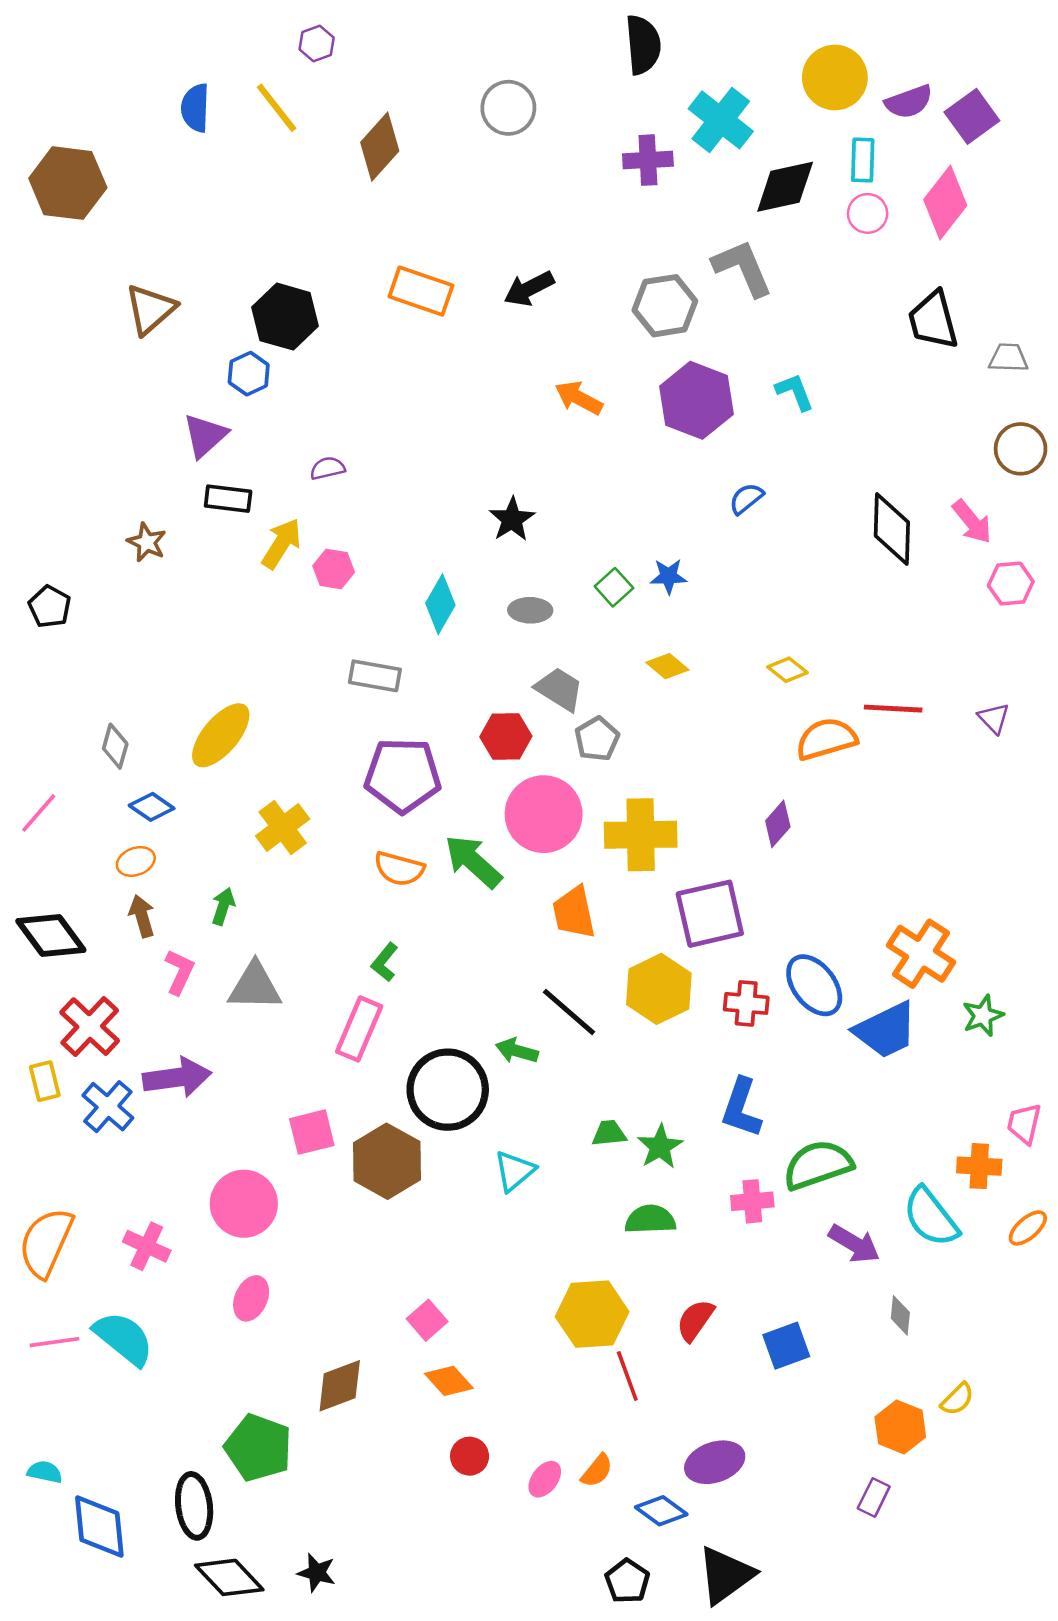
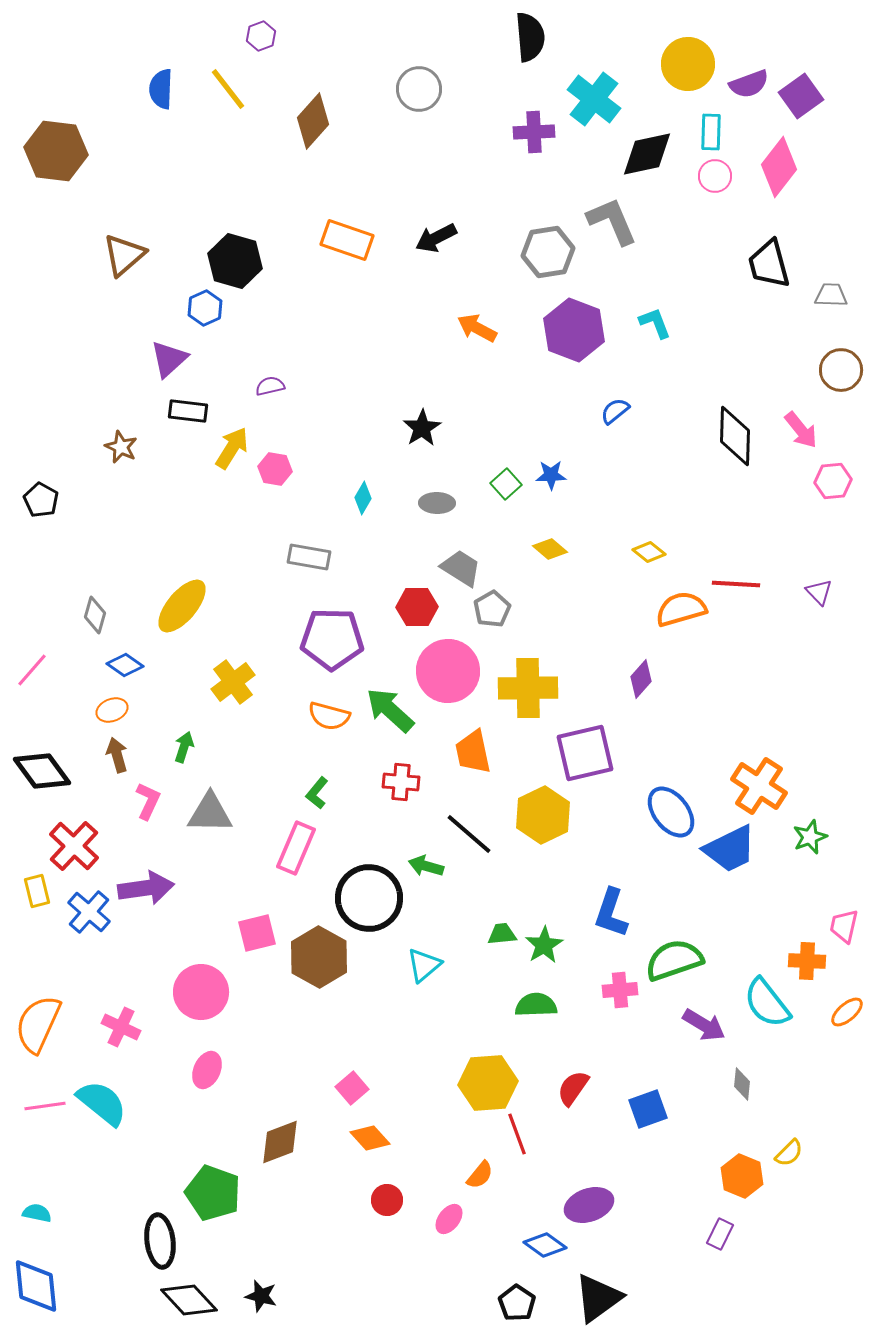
cyan diamond: (440, 604) -> (363, 498), size x0.7
red cross: (746, 1003) -> (401, 782), moved
orange semicircle: (597, 1471) -> (480, 1175), moved
blue diamond: (99, 1527) -> (36, 1286), moved

